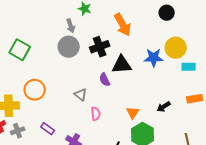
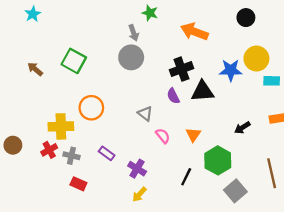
orange arrow: (123, 25) -> (194, 32), turned 140
black cross: (100, 47) -> (181, 69), moved
black triangle: (122, 65) -> (203, 91), moved
orange triangle: (133, 113) -> (193, 135), moved
pink semicircle: (96, 114) -> (163, 136), turned -32
gray cross: (18, 131) -> (71, 156), turned 32

